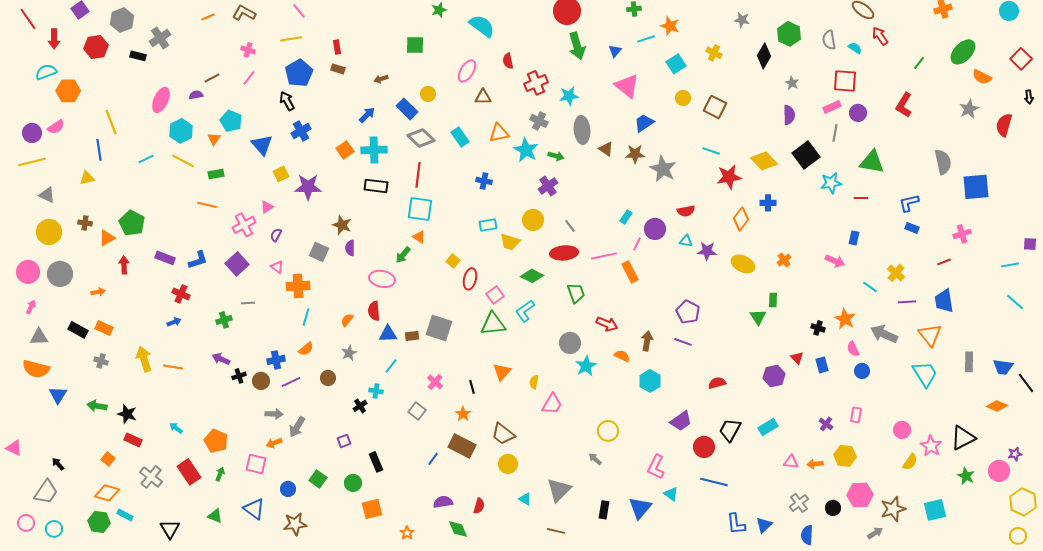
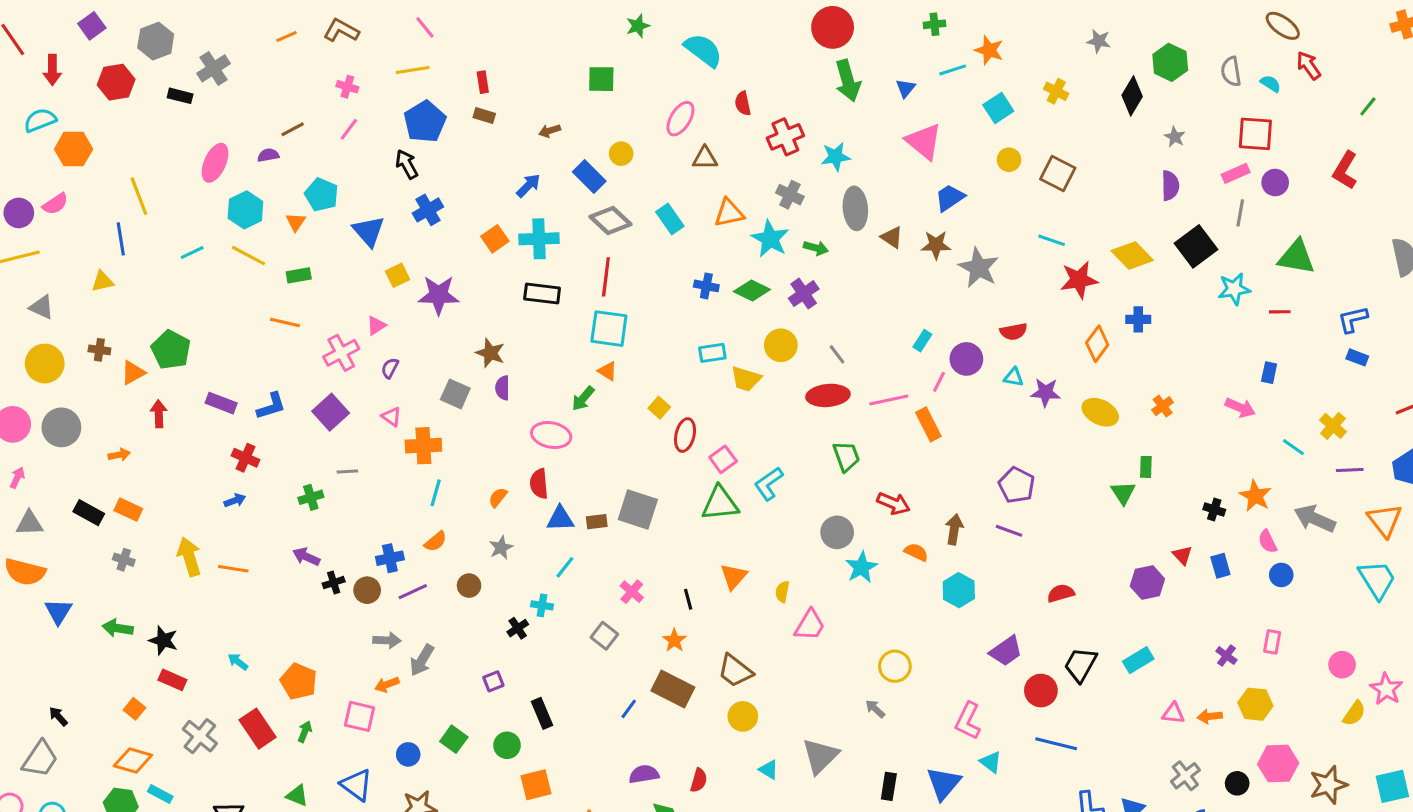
green diamond: (532, 276) -> (752, 291), moved

